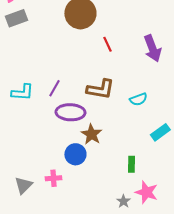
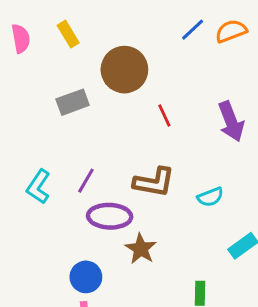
gray rectangle: (16, 18) -> (73, 102), moved
cyan L-shape: (22, 92) -> (39, 187), turned 120
blue circle: (75, 154) -> (86, 277), moved

